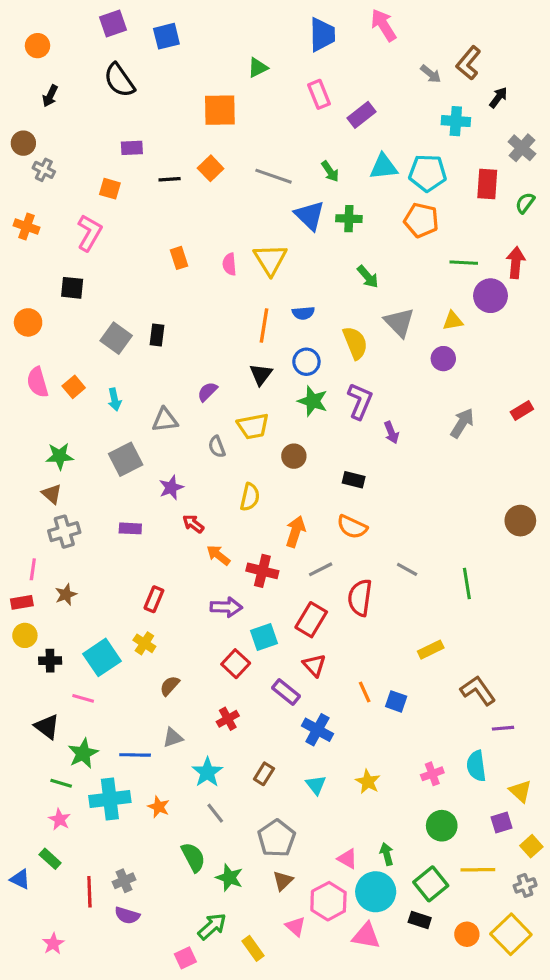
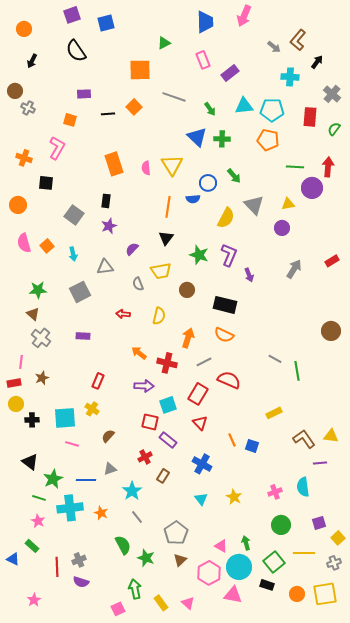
pink arrow: (384, 25) -> (244, 16), turned -125
gray line: (273, 176) -> (174, 97), moved
orange cross: (26, 226) -> (24, 158), moved
orange rectangle: (179, 258) -> (114, 164), size x1.6
black rectangle: (157, 335) -> (106, 201), moved
yellow semicircle: (355, 343) -> (226, 218), turned 50
blue circle: (306, 362) -> (208, 183), moved
black rectangle: (354, 480) -> (225, 305), size x1.6
purple star: (171, 488) -> (109, 226), moved
red arrow: (193, 524) -> (123, 314), moved, turned -32
gray cross: (64, 532) -> (41, 338), turned -36
gray line: (407, 569) -> (275, 359), moved
red semicircle: (360, 598) -> (229, 380), turned 105
cyan square: (102, 657) -> (65, 418), turned 30
red square: (236, 664) -> (150, 422), turned -30
purple rectangle: (286, 692) -> (168, 440), moved
pink line: (83, 698) -> (72, 444), moved
brown rectangle: (264, 774) -> (163, 476), moved
yellow triangle: (520, 791) -> (331, 436), moved, turned -35
green arrow: (212, 926) -> (135, 589), turned -60
pink triangle: (295, 926) -> (188, 603), moved
yellow square: (511, 934) -> (325, 594), turned 35

